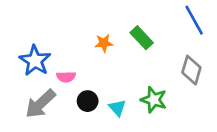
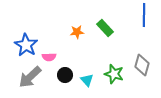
blue line: (194, 20) -> (144, 15), turned 30
gray diamond: (191, 70) -> (142, 65), moved

